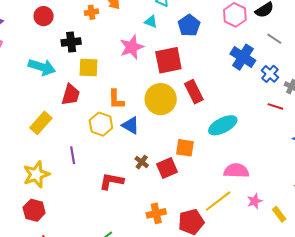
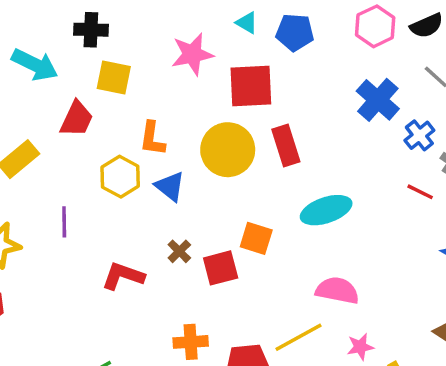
cyan triangle: (151, 22) -> (247, 23), moved
blue pentagon: (189, 25) -> (295, 32), turned 30

